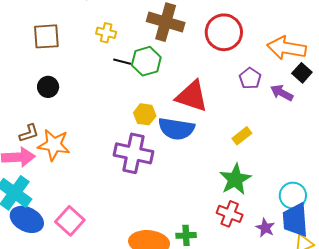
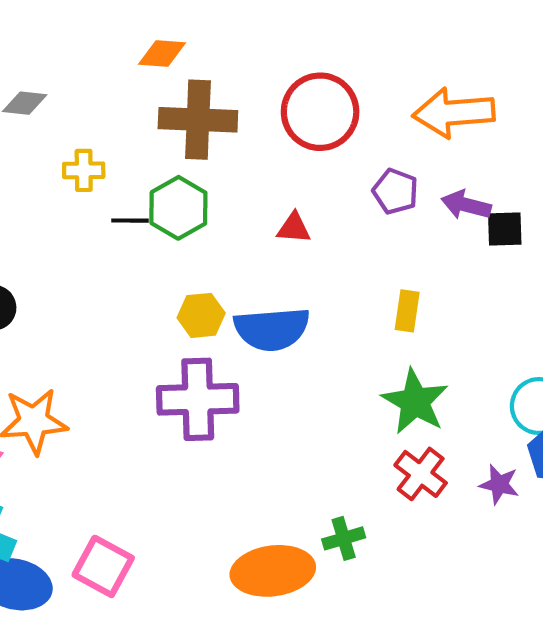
black square: (302, 73) -> (505, 229), moved, turned -30
red triangle: (192, 96) -> (294, 228), moved, size x0.5
yellow rectangle: (242, 136) -> (407, 311), turned -30
red cross: (230, 214) -> (421, 474), turned 30

